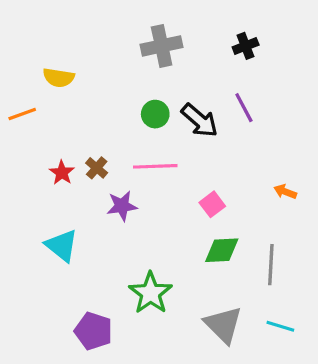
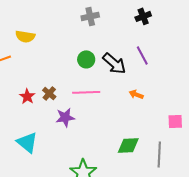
gray cross: (162, 46) -> (90, 16), size x0.7
orange arrow: (285, 192) -> (136, 94), moved
pink square: (212, 204) -> (175, 121), moved, turned 35

